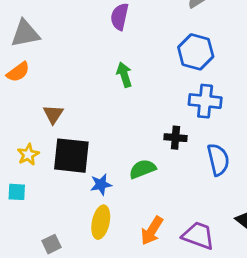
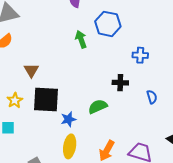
blue hexagon: (196, 52) -> (108, 24), moved
blue cross: (205, 101) -> (140, 55), size x0.7
blue semicircle: (218, 160) -> (152, 97), size x0.6

